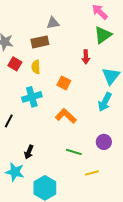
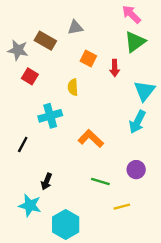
brown rectangle: (40, 42) -> (45, 41), moved, turned 42
yellow semicircle: (36, 67) -> (73, 87), moved
orange square: (64, 83) -> (88, 59), moved

